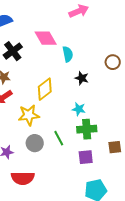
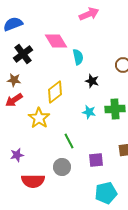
yellow star: (29, 115) -> (39, 118), turned -30
green cross: (87, 129) -> (115, 109), moved
gray circle: (35, 143) -> (62, 167), moved

